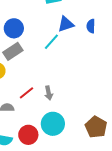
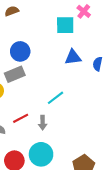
cyan line: (51, 42) -> (56, 98), moved

